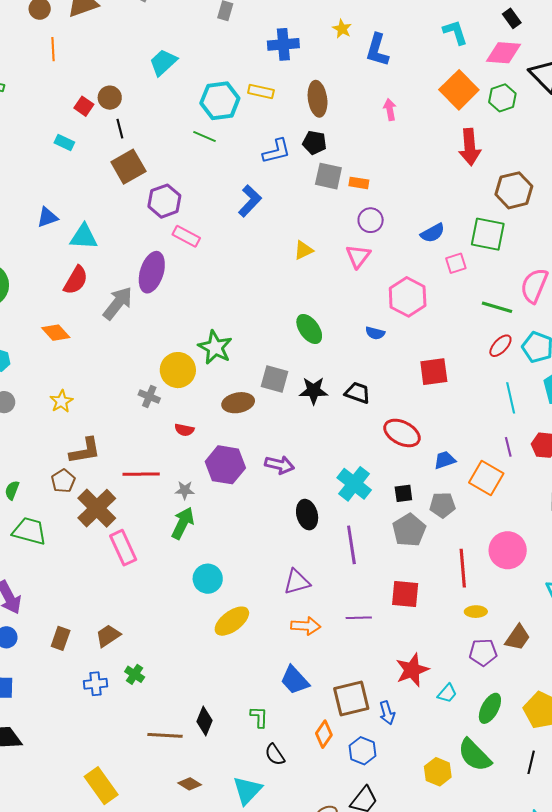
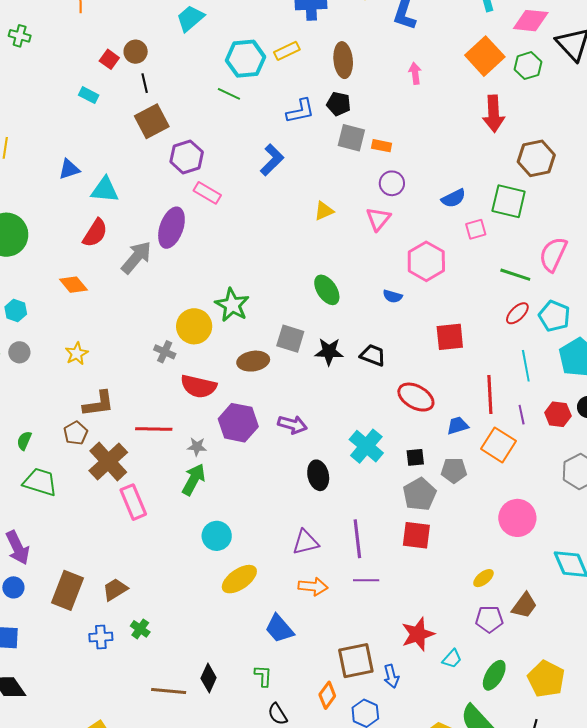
yellow rectangle: (261, 92) -> (287, 51), turned -40
red semicircle: (184, 430) -> (199, 386), size x1.8
purple line: (351, 545) -> (357, 539), moved
red line: (463, 568) -> (490, 394), moved
red square: (405, 594) -> (416, 535), moved
yellow ellipse: (476, 612) -> (483, 578), turned -40
brown rectangle: (61, 638) -> (68, 590), size x1.6
blue trapezoid: (295, 680) -> (279, 629), moved

